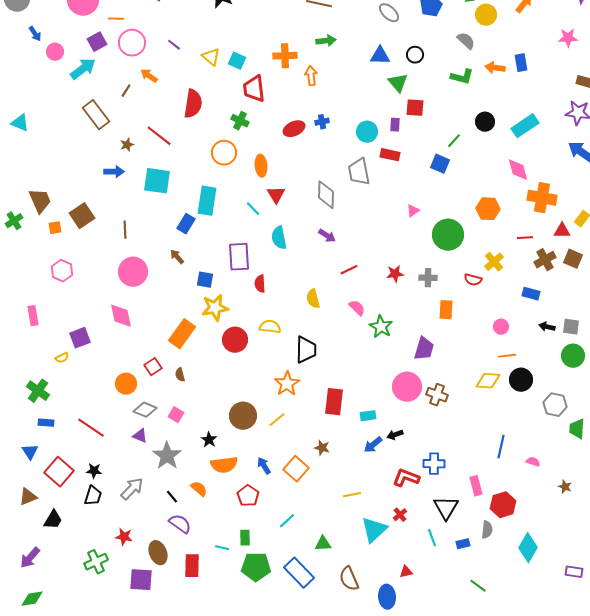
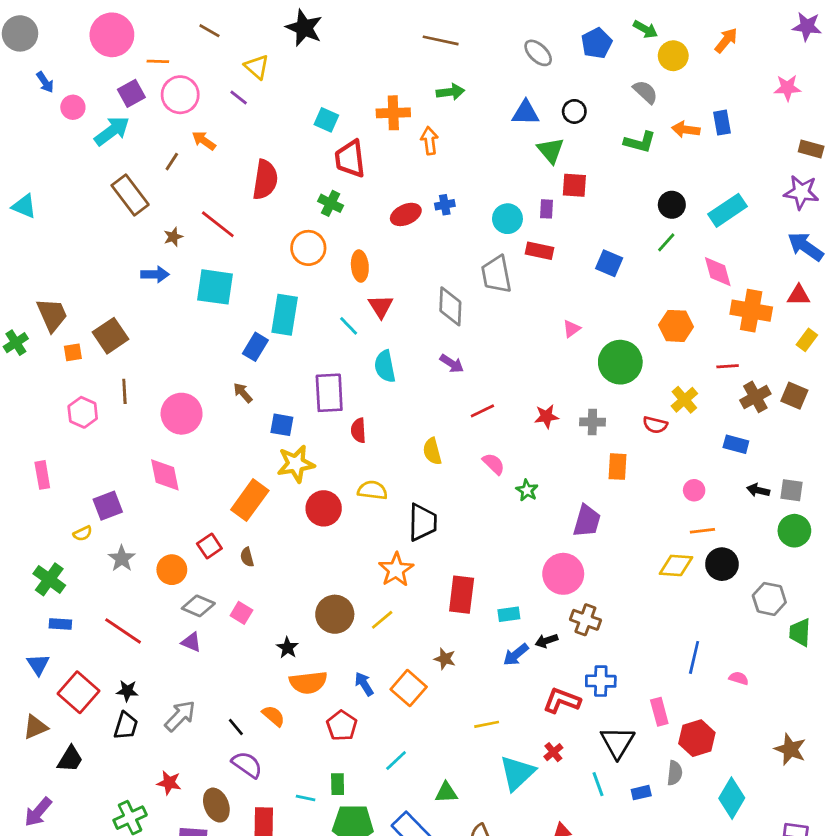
yellow triangle: (211, 57) -> (257, 67), moved
green line: (454, 141) -> (666, 242), moved
brown line: (125, 230) -> (124, 391), moved
red triangle: (562, 231) -> (799, 295), moved
green star: (381, 327) -> (527, 490), size x0.7
brown cross: (437, 395) -> (585, 620), moved
gray star: (167, 456) -> (122, 559), moved, size x0.7
brown star: (565, 487) -> (790, 749), moved, size x1.6

